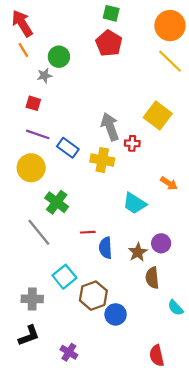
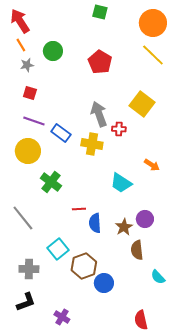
red pentagon: (109, 43) -> (100, 62), moved
gray star: (44, 76) -> (27, 65), moved
gray line: (39, 232) -> (23, 218), moved

